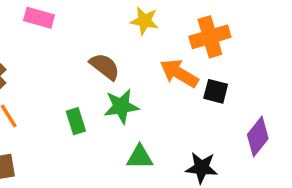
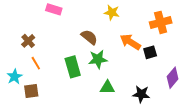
orange cross: (210, 37) -> (161, 22), moved
black square: (216, 91) -> (150, 52), turned -32
green rectangle: (76, 121) -> (73, 67), size x1.5

